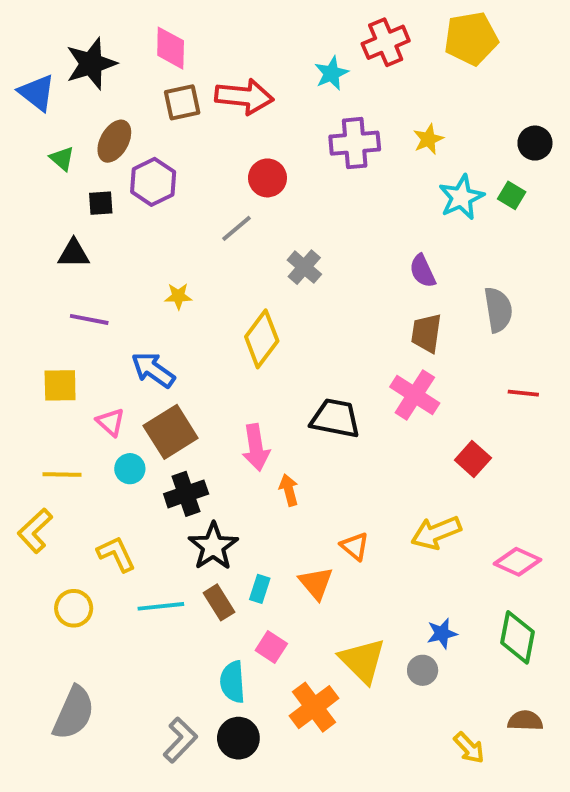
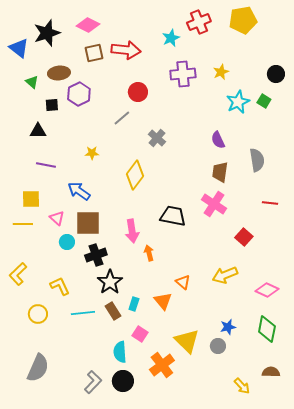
pink diamond: (171, 48) -> (88, 25), turned -65
brown ellipse: (114, 141) -> (59, 73), turned 55
brown square: (171, 432) -> (88, 223), turned 32
yellow line: (62, 475) -> (23, 224), moved

